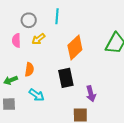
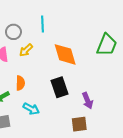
orange diamond: (75, 47) -> (65, 54), turned -55

